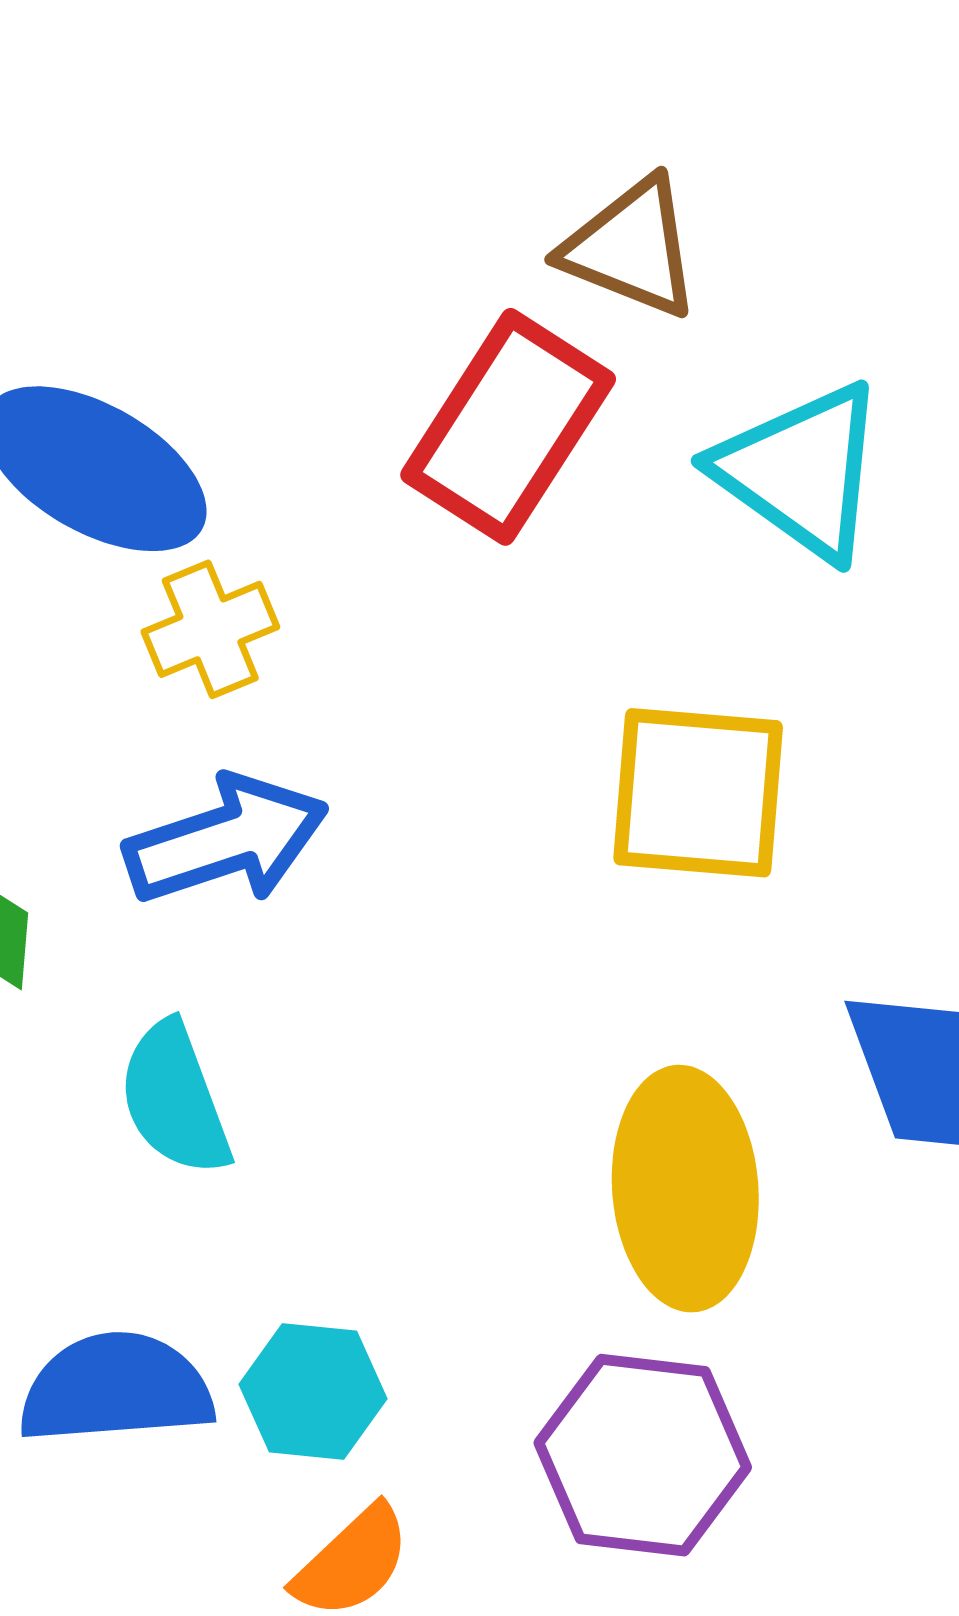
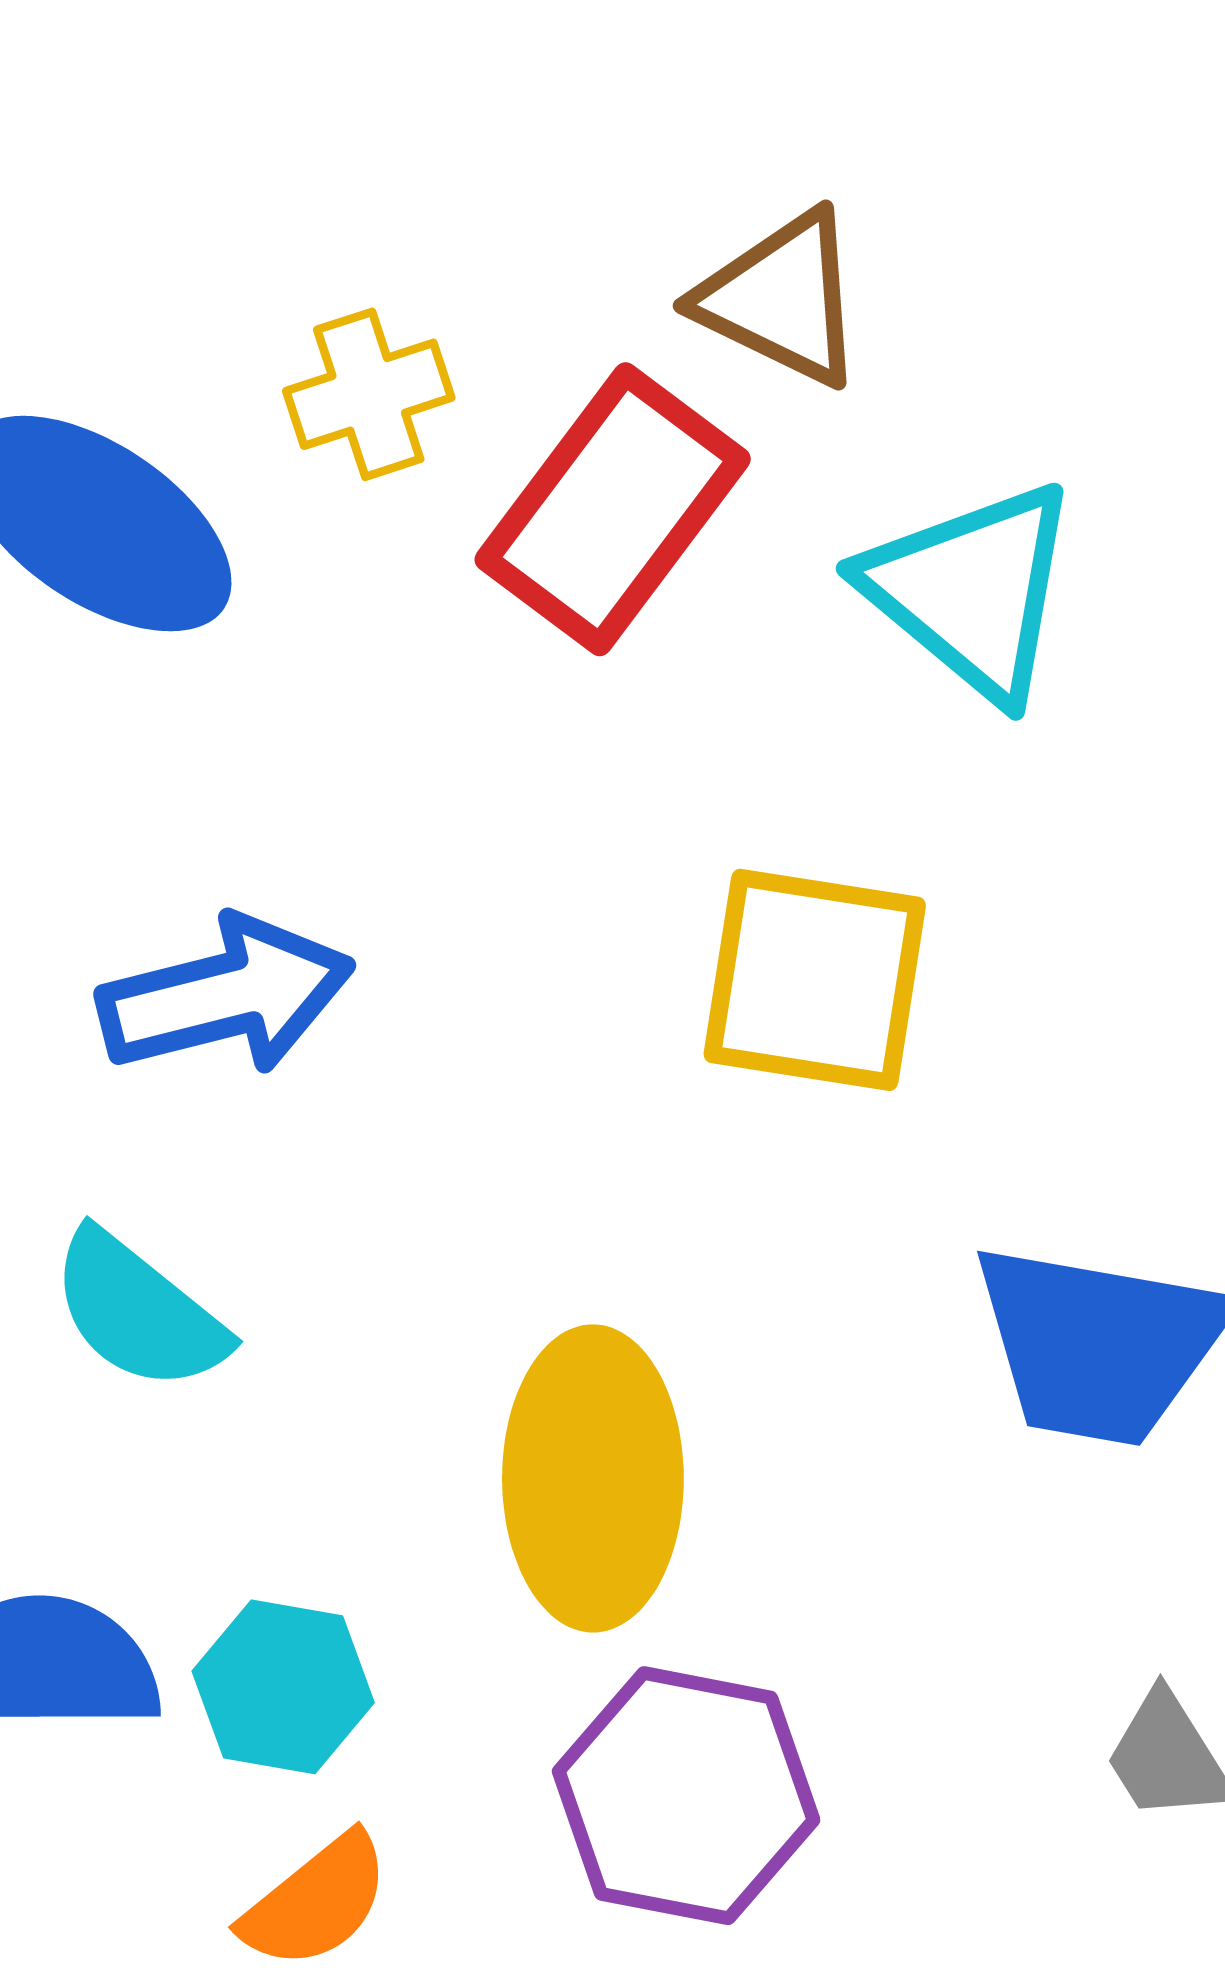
yellow cross: (210, 629) -> (369, 394), moved
cyan semicircle: (175, 1099) -> (138, 1311), turned -35
yellow ellipse: (685, 1189) -> (593, 1478), moved

